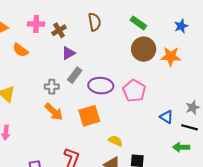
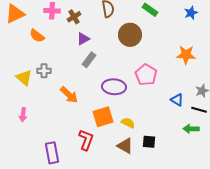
brown circle: (144, 49) -> (130, 35), moved
orange star: (171, 56) -> (186, 55), moved
purple ellipse: (101, 86) -> (114, 87), moved
gray cross: (52, 87) -> (44, 71), moved
orange square: (89, 116) -> (103, 117), moved

